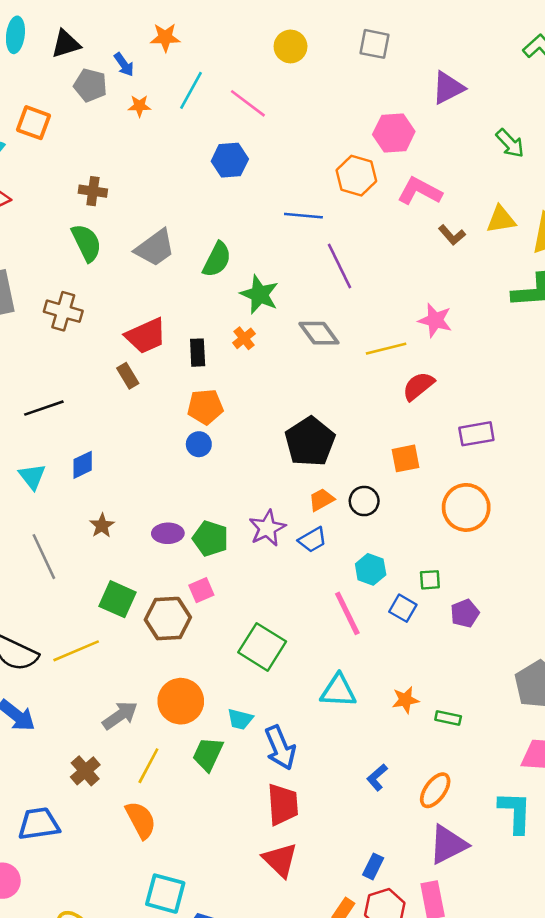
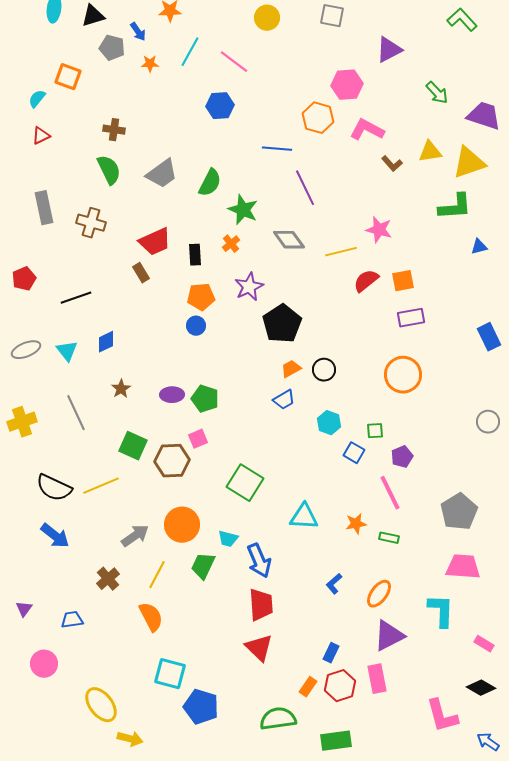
orange square: (405, 458) -> (403, 281), moved
purple star: (267, 528) -> (249, 287), moved
pink line: (347, 613) -> (390, 493), moved
blue trapezoid: (39, 824) -> (72, 620), size x0.7

